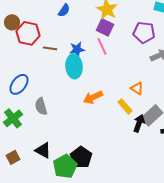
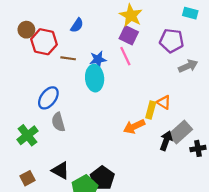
blue semicircle: (64, 10) -> (77, 25), moved
blue ellipse: (19, 84) -> (48, 98), moved
orange arrow: (93, 97) -> (134, 126), moved
yellow rectangle: (125, 106) -> (151, 110), moved, turned 56

